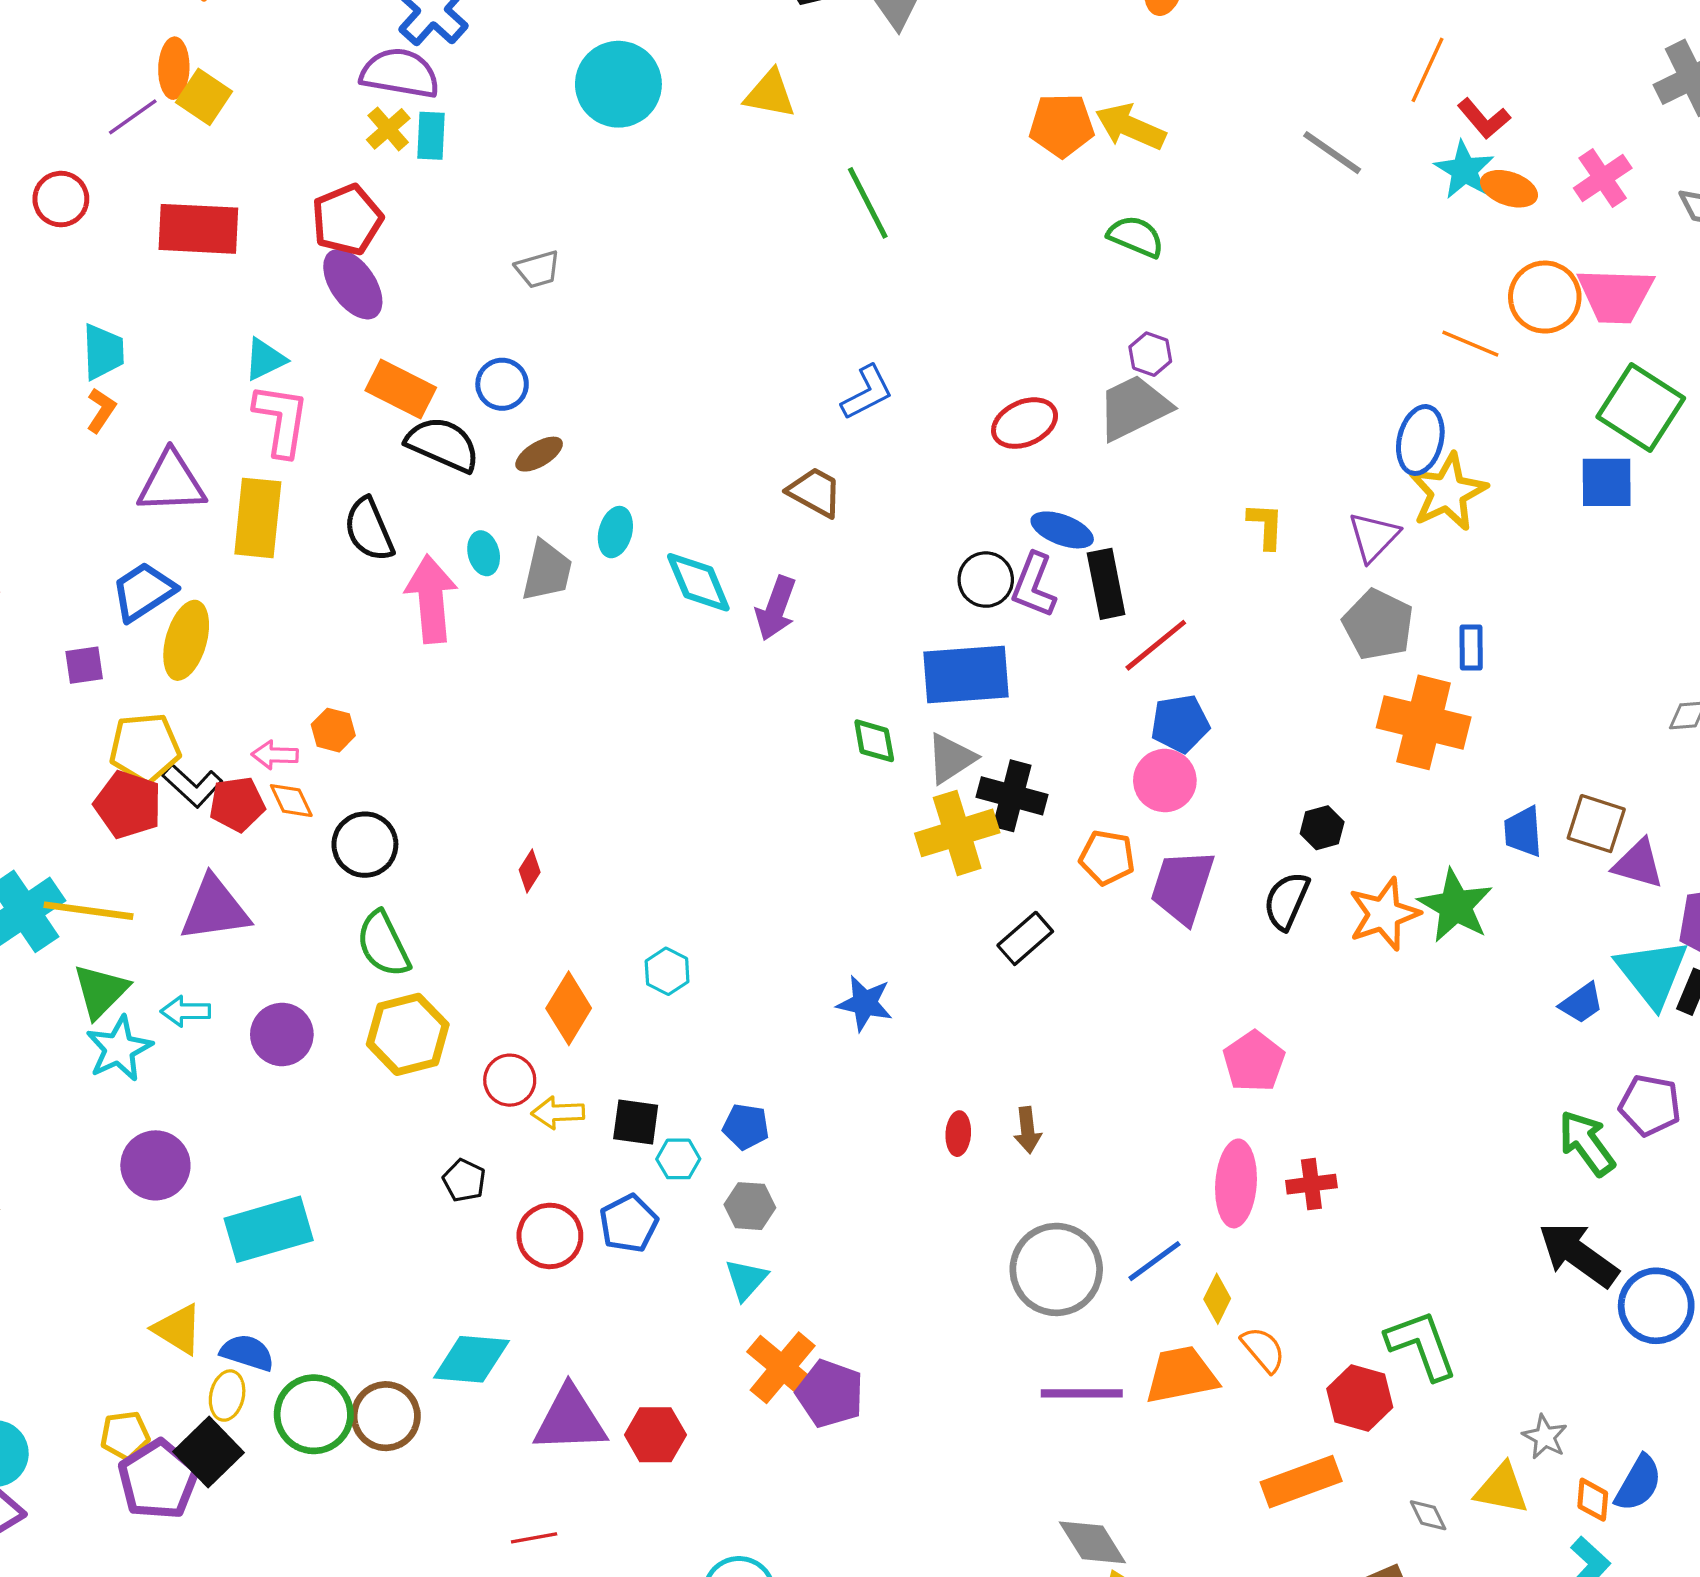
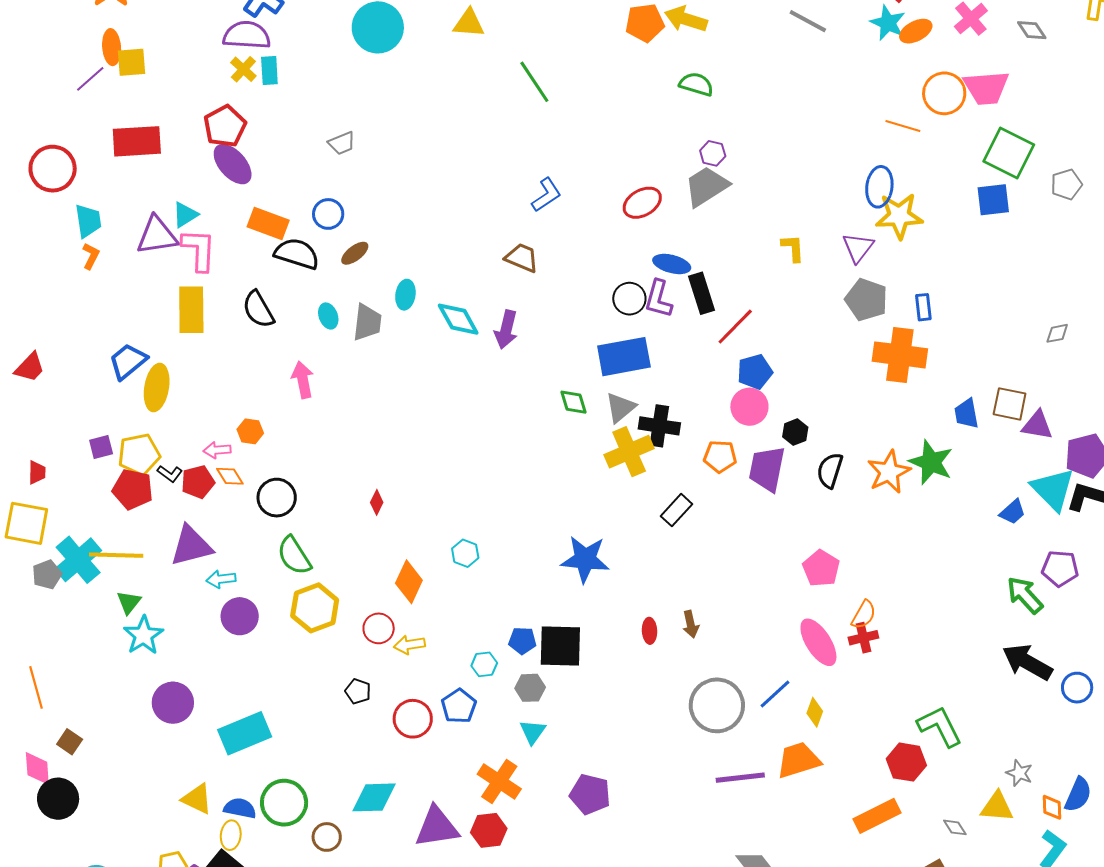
yellow square: (204, 97) -> (131, 62), turned -32
orange ellipse: (1509, 189) -> (916, 31), turned -40
red circle: (61, 199) -> (53, 169), moved, size x1.4
purple triangle: (171, 482) -> (157, 235), moved
yellow star: (1448, 492) -> (899, 216), turned 30
pink arrow: (431, 599) -> (303, 380), moved, size x0.7
purple square: (84, 665) -> (101, 447), moved
black L-shape: (192, 785) -> (170, 474), size x0.7
black hexagon: (1322, 828) -> (795, 432), moved
green triangle: (101, 991) -> (129, 602), size x0.7
blue star: (865, 1003) -> (585, 559), size x1.4
cyan arrow: (186, 1011) -> (221, 579), moved
black square: (636, 1122) -> (560, 646), moved, size x1.6
pink ellipse: (1236, 1183) -> (818, 642), turned -30
blue circle: (1656, 1306) -> (1077, 688), size x0.7
orange semicircle: (1263, 1350) -> (864, 615), moved, turned 76
orange cross: (783, 1368) -> (499, 782), moved
green circle: (314, 1414) -> (284, 803), moved
brown circle: (386, 1416) -> (327, 837), size x0.7

